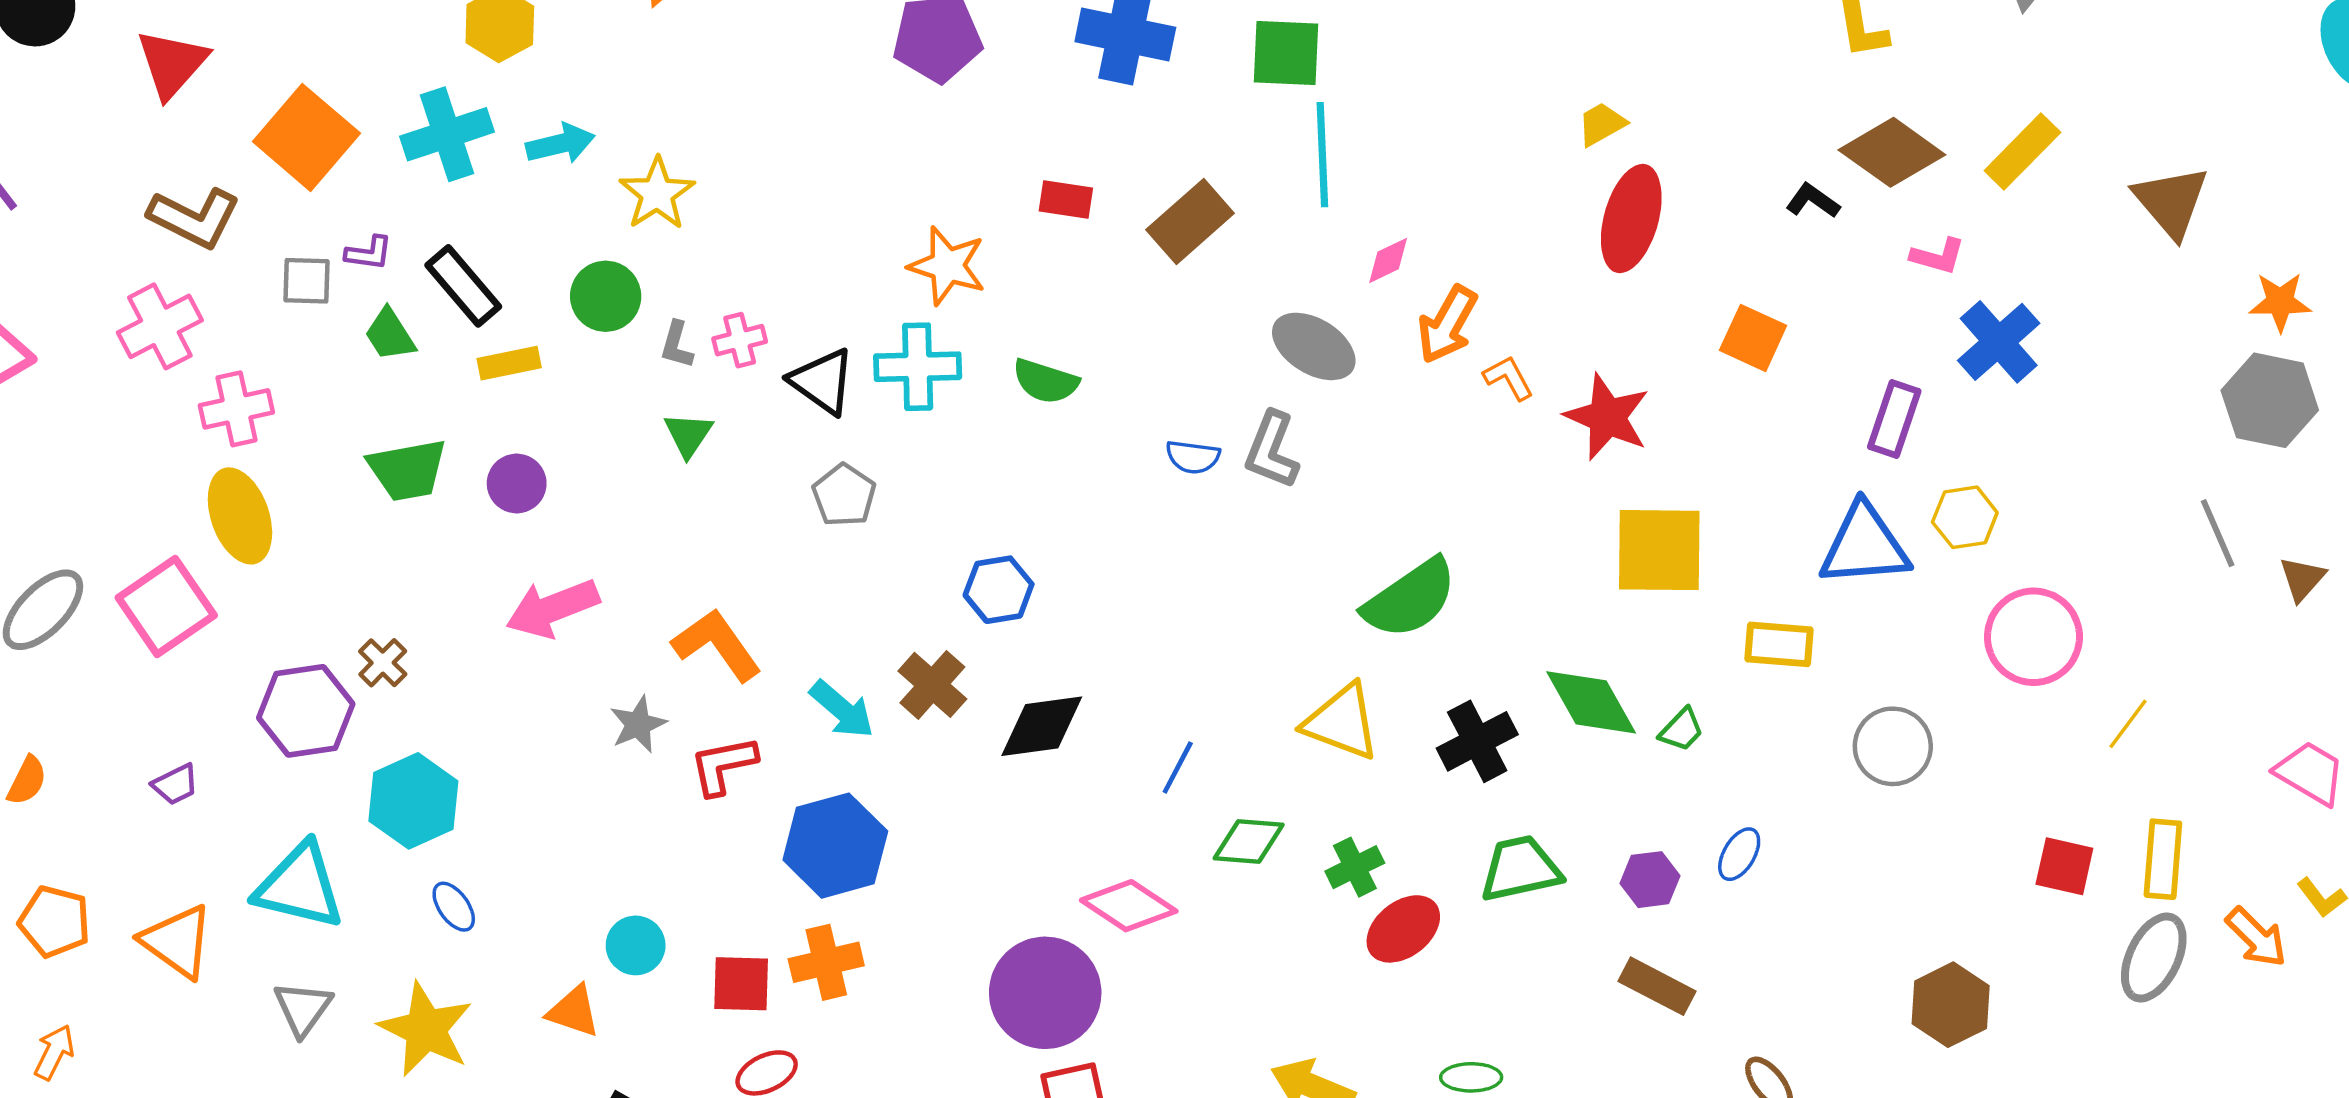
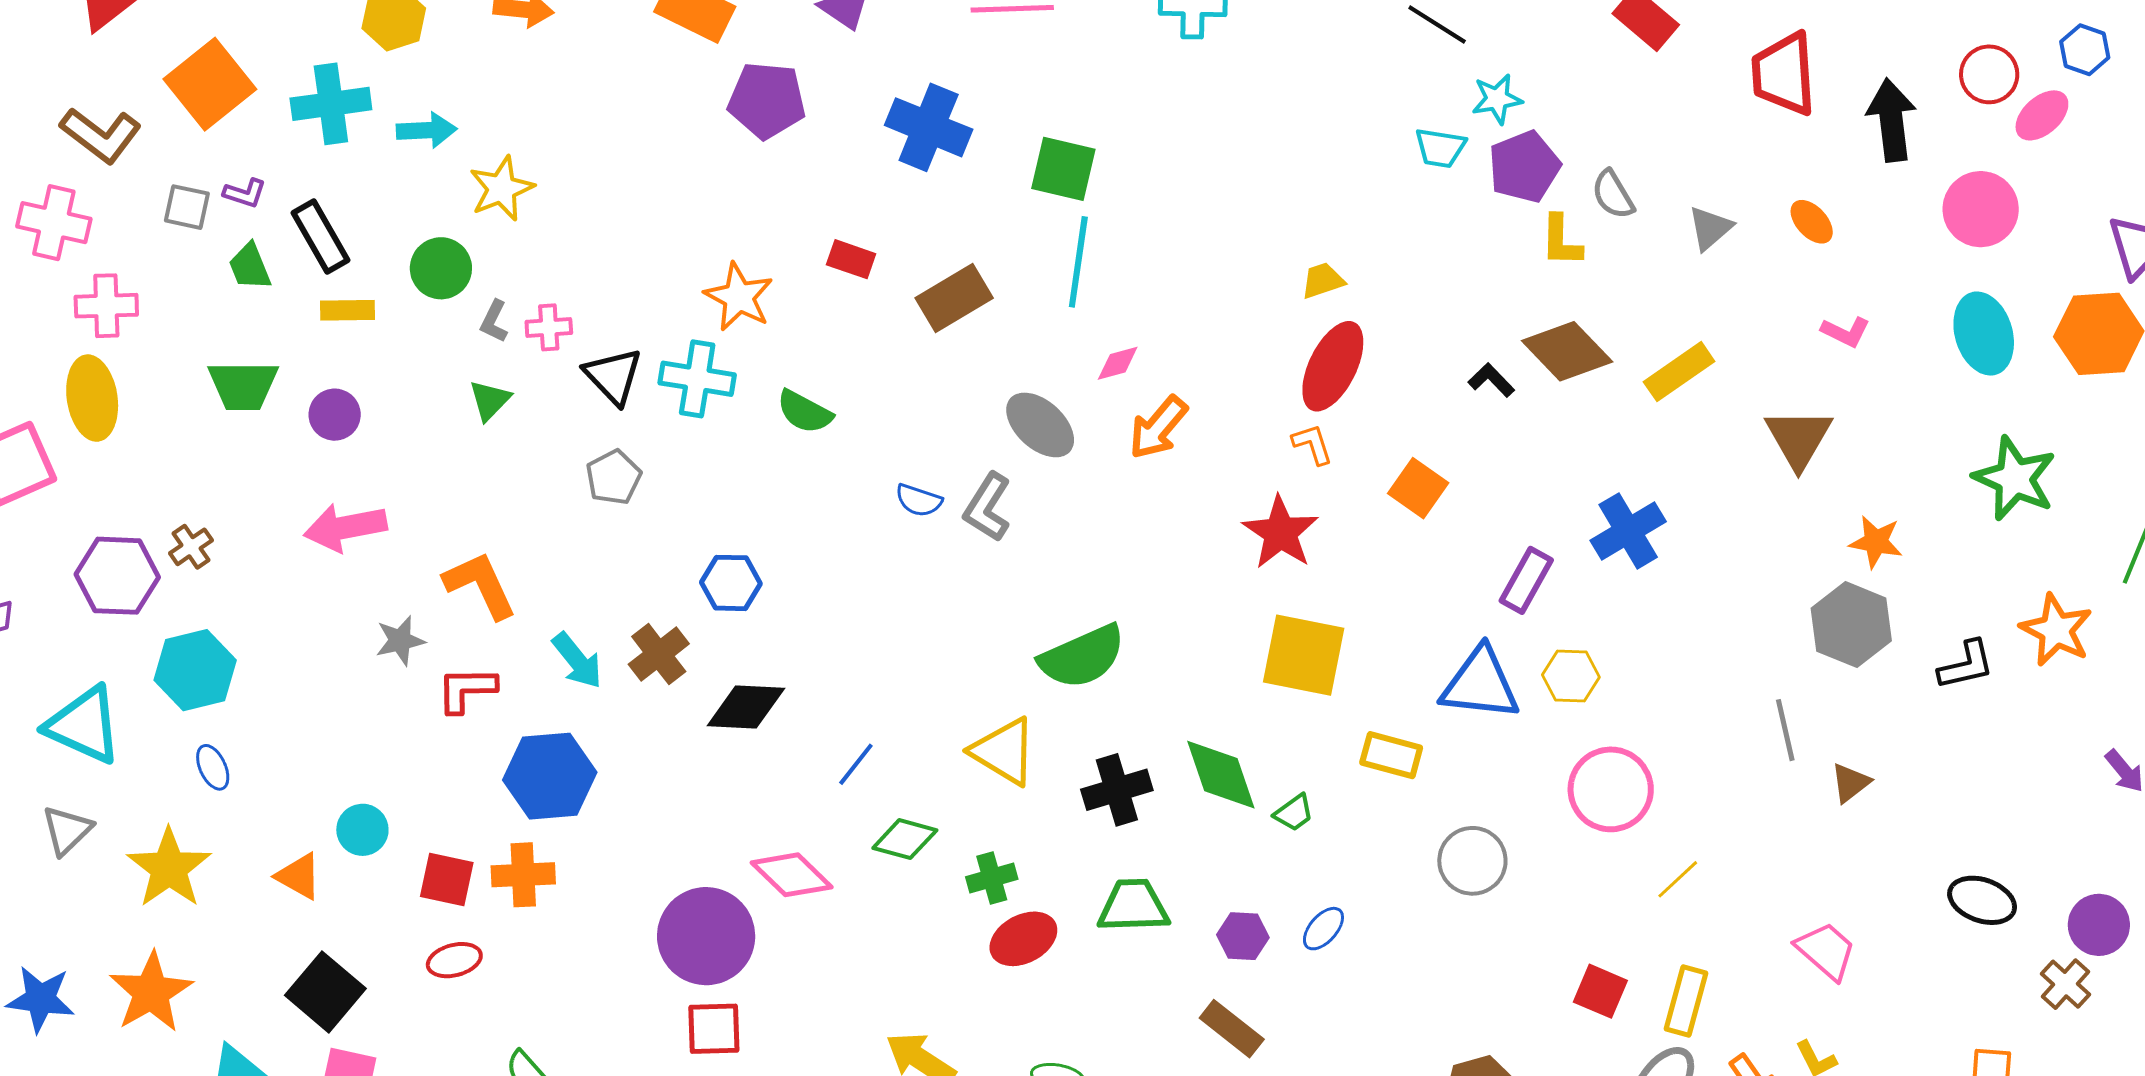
pink L-shape: (1938, 256) -> (1846, 332), moved
pink cross: (160, 326) -> (54, 223), turned 30
orange L-shape: (1509, 378) -> (1312, 444), moved

